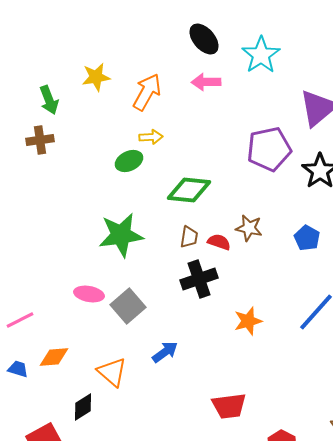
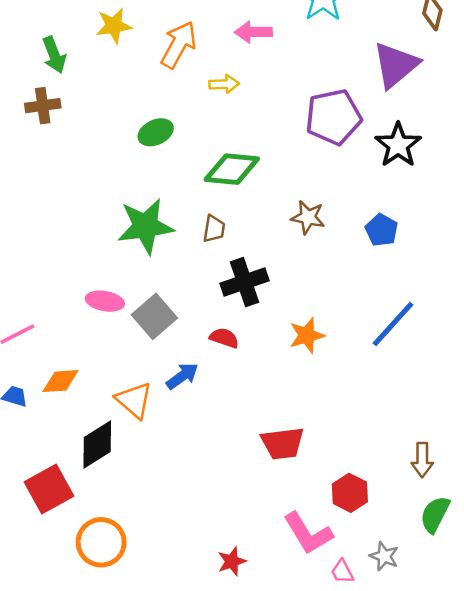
yellow arrow: (151, 137) -> (224, 84), moved
brown trapezoid: (189, 237) -> (214, 229), moved
red semicircle: (219, 242) -> (224, 338), moved
blue arrow: (165, 352) -> (182, 376), moved
black diamond: (83, 407) -> (97, 445), size x1.4

